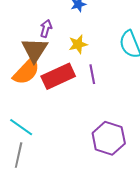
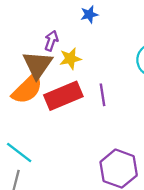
yellow star: (78, 44) -> (70, 59), moved

